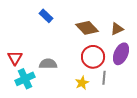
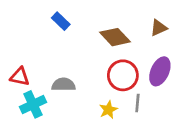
brown triangle: (117, 29) -> (159, 28), moved
red triangle: (15, 58) -> (20, 77), turned -49

